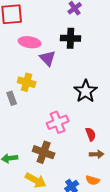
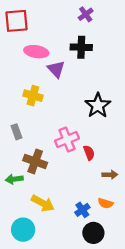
gray rectangle: (12, 98) -> (16, 132), moved
red semicircle: (91, 134) -> (89, 153), moved
brown cross: (44, 152) -> (35, 161), moved

